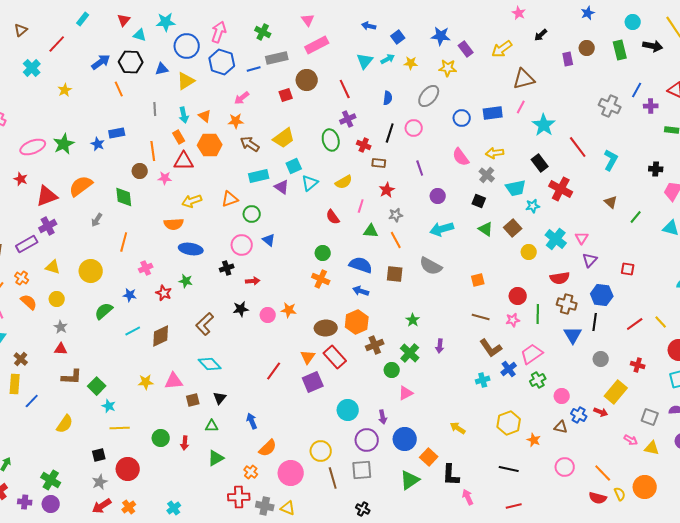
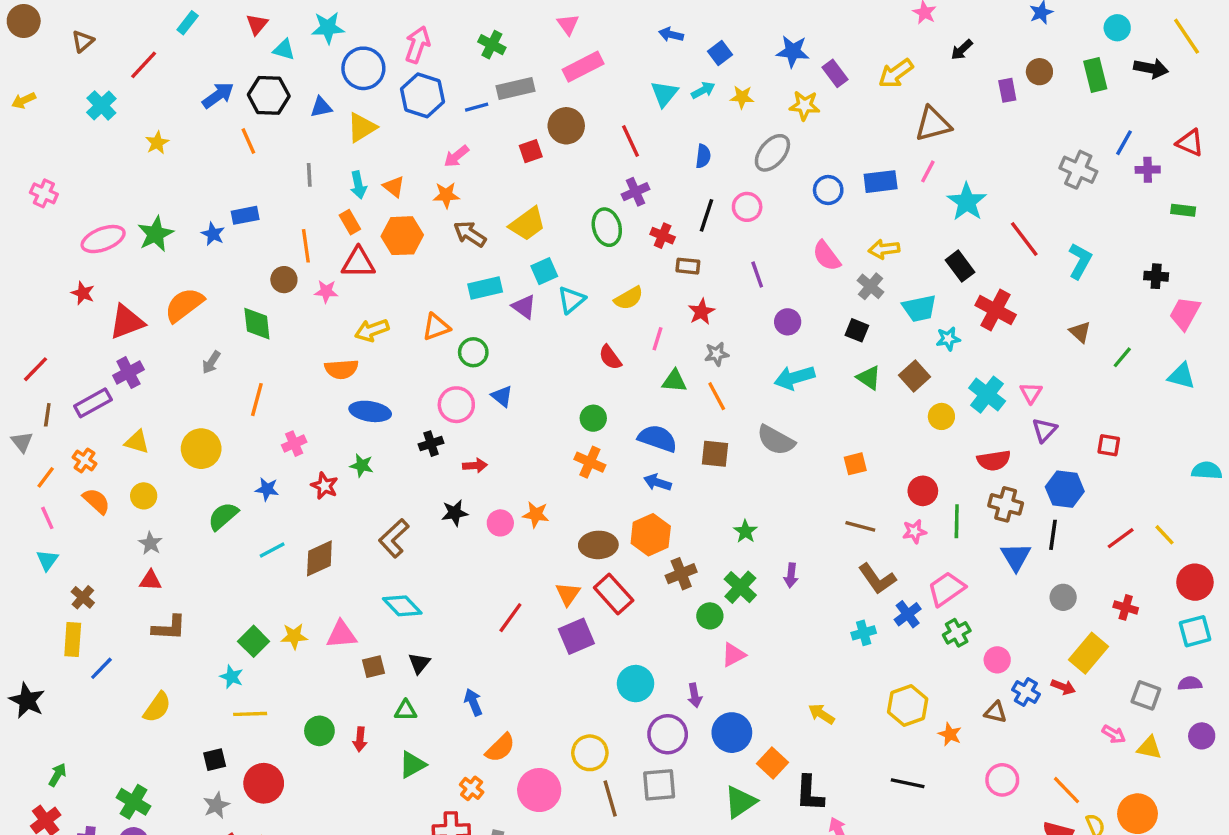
green square: (97, 386) -> (254, 641), moved

